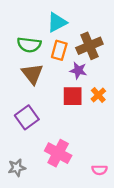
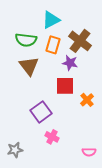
brown cross: (89, 46) -> (80, 41), turned -30
orange cross: (98, 95) -> (87, 100), moved
purple square: (27, 117) -> (41, 112), moved
pink cross: (58, 153) -> (52, 137), size x0.6

